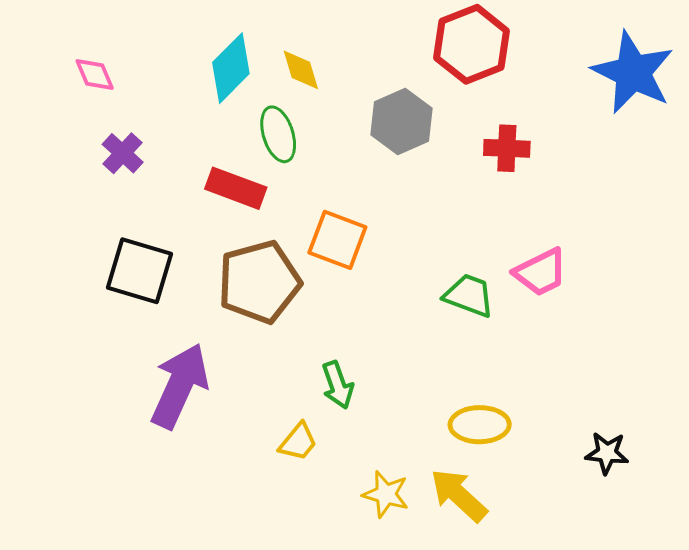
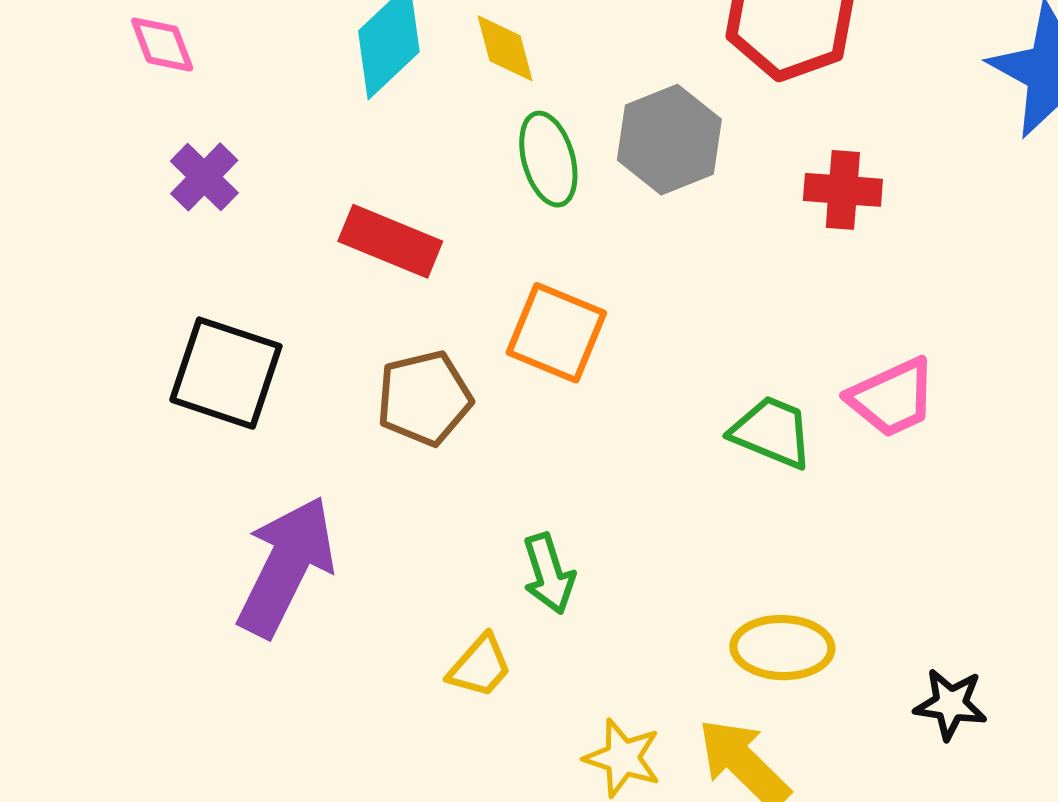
green ellipse: (278, 134) -> (548, 159), moved
brown pentagon: (259, 282) -> (424, 398), size x0.7
black star: (607, 453) -> (951, 704), moved

